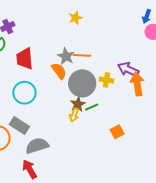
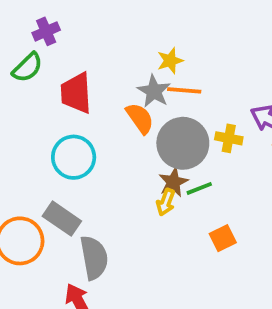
yellow star: (75, 18) -> (170, 61), moved
orange square: (117, 132) -> (223, 238), moved
gray semicircle: (37, 146) -> (94, 258), turned 95

